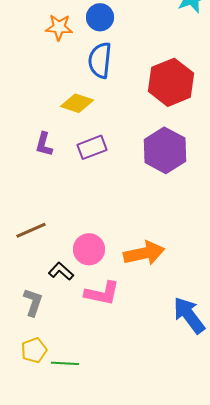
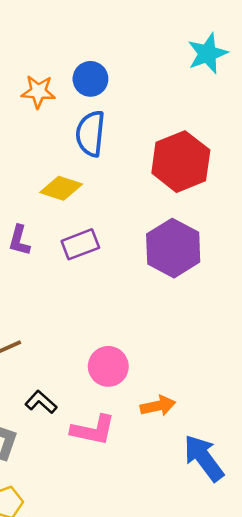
pink circle: (89, 249) -> (108, 366), moved
orange arrow: (144, 253) -> (158, 406), moved, size x0.7

